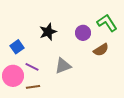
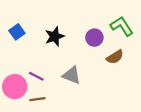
blue square: (17, 47) -> (17, 32), moved
gray triangle: (63, 66) -> (72, 75), turned 42

